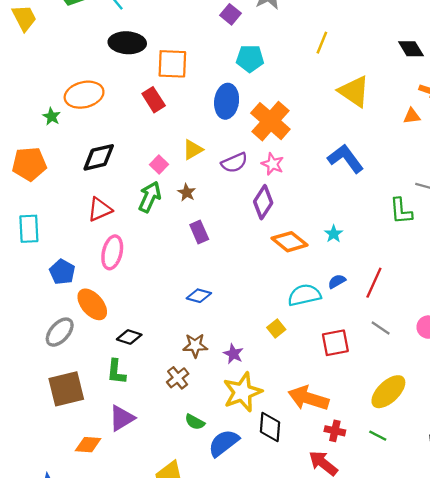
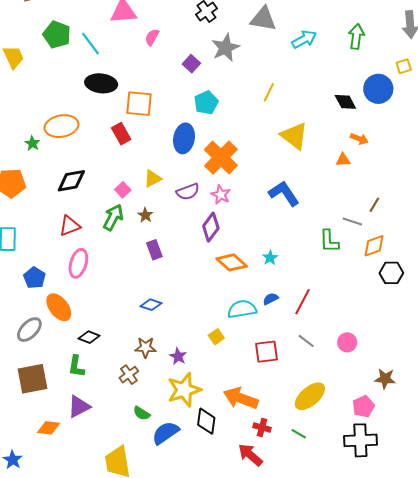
cyan pentagon: (250, 58) -> (206, 103), turned -30

